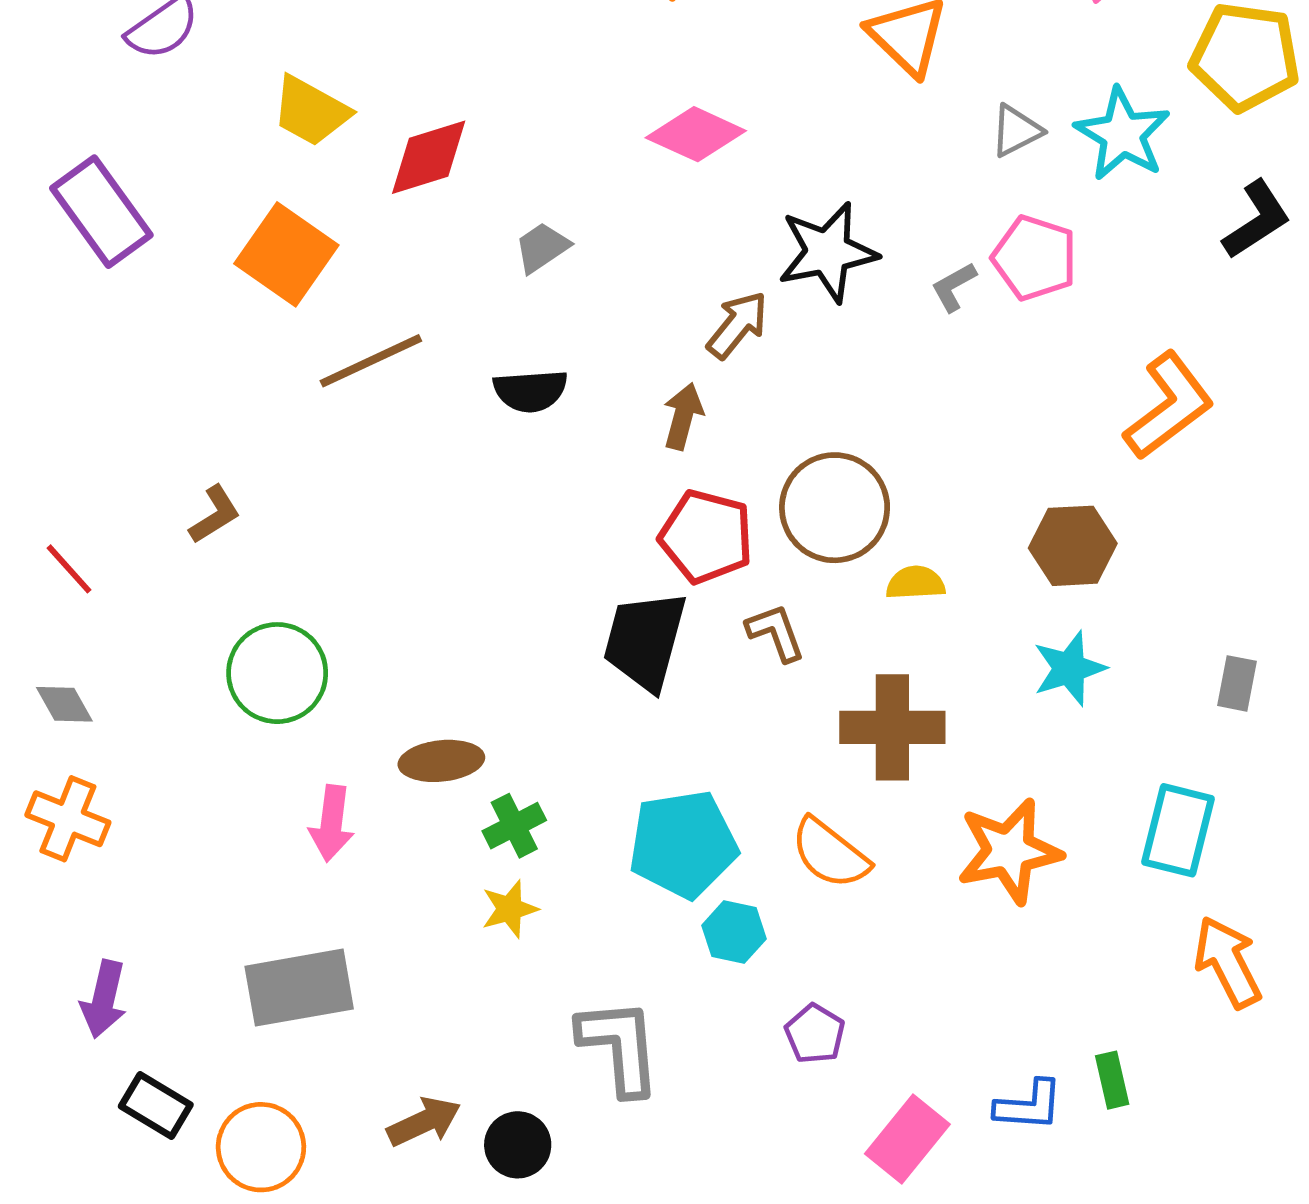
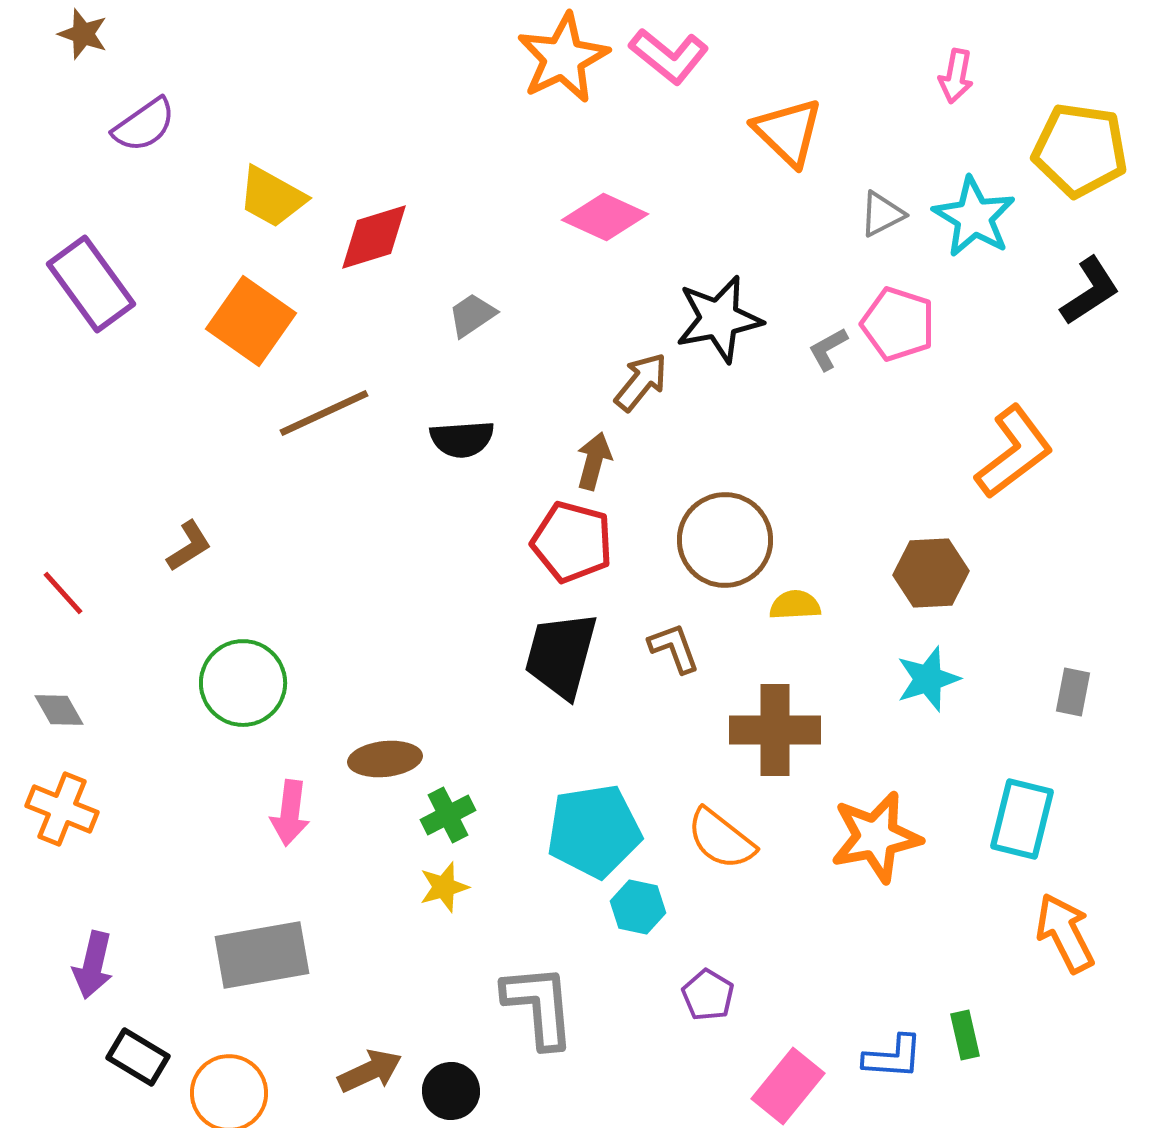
red pentagon: (706, 537) -> (572, 542), moved

